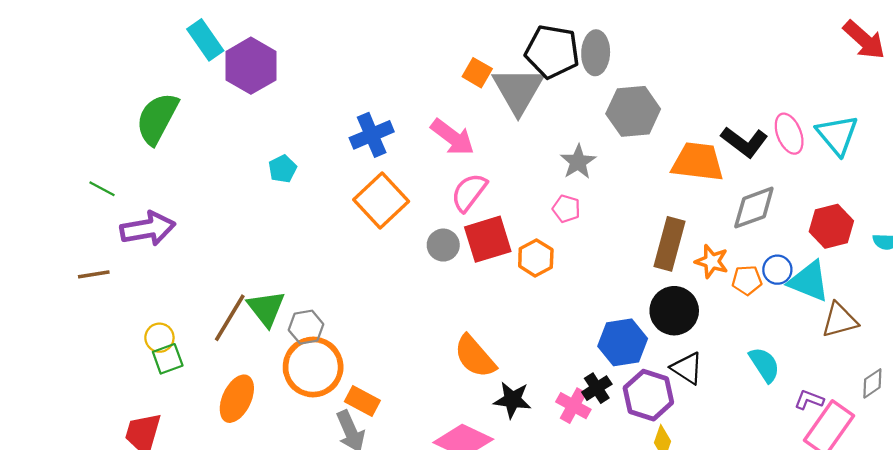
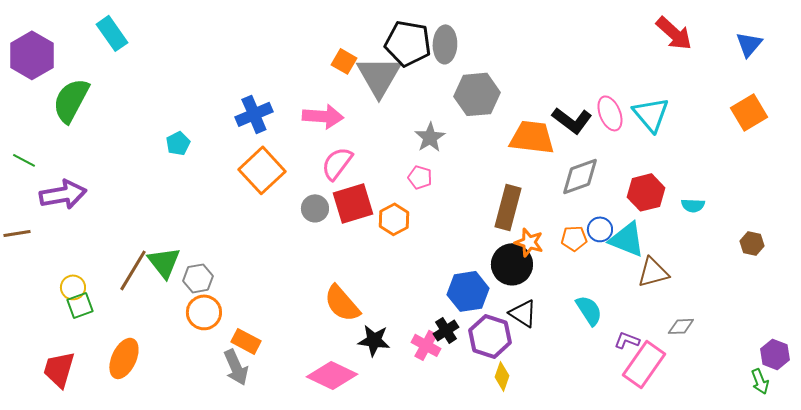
purple hexagon: (251, 66) -> (32, 55), moved
pink arrow: (453, 137) -> (323, 116), turned -33
orange star: (712, 261) -> (529, 242), moved
orange circle: (313, 367) -> (204, 312), size x0.7
gray diamond: (872, 383) -> (681, 326), turned 32
orange ellipse: (237, 399) -> (124, 358), moved

